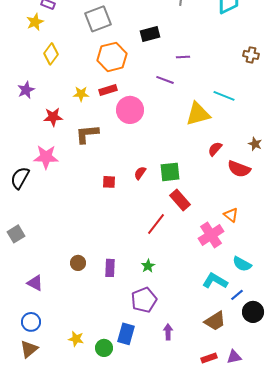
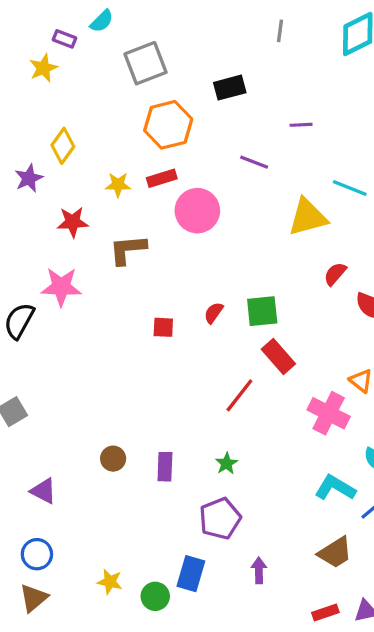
yellow diamond: (51, 54) -> (63, 146), moved
purple line: (183, 57) -> (301, 125), moved
pink cross: (211, 235) -> (329, 413), turned -30

